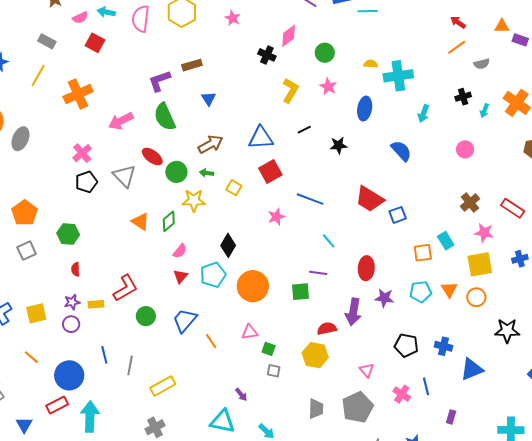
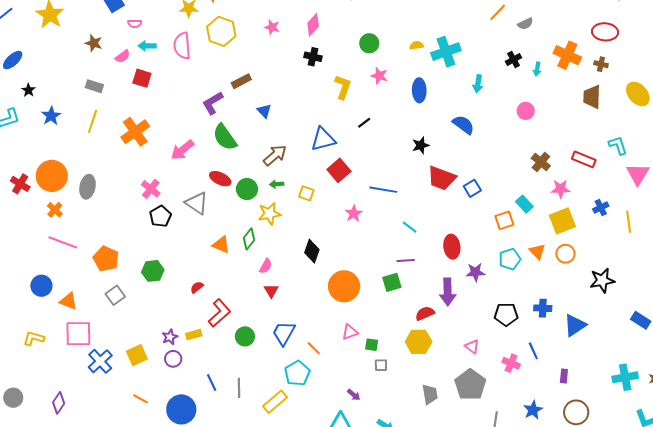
pink diamond: (289, 36) -> (313, 25), moved
black star: (338, 145) -> (421, 145), moved
red semicircle: (75, 269) -> (197, 287), moved, turned 64
cyan pentagon: (213, 275) -> (297, 373), moved

